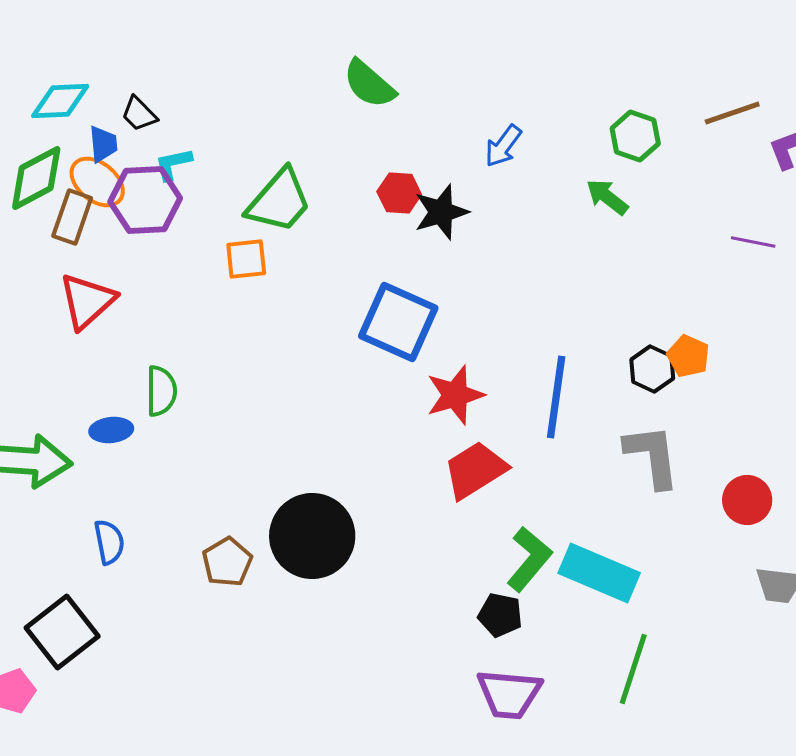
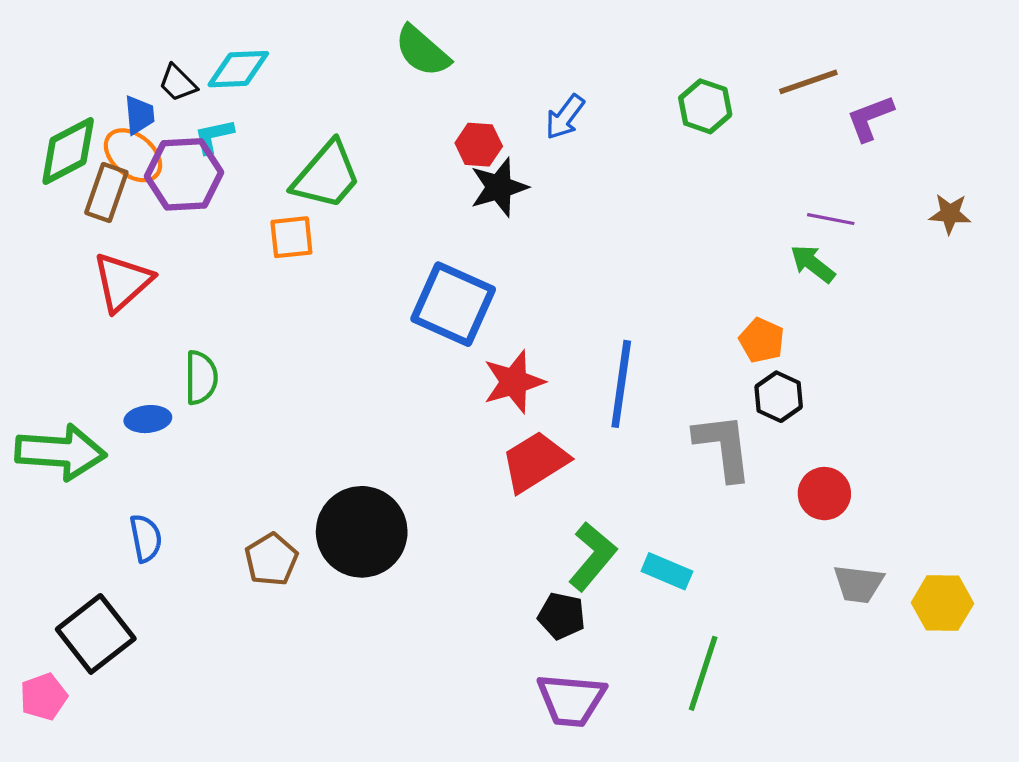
cyan diamond: (60, 101) -> (238, 69), moved
red hexagon: (399, 193) -> (479, 145), moved
green arrow: (607, 197) -> (813, 264), moved
black hexagon: (652, 369) -> (779, 397), moved
cyan rectangle: (599, 573) -> (667, 571), size x0.6

